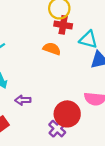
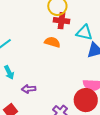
red circle: (67, 114) -> (86, 100), moved

